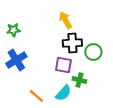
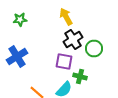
green star: (13, 30) -> (20, 20), moved
black cross: (72, 43) -> (73, 40), turned -30

